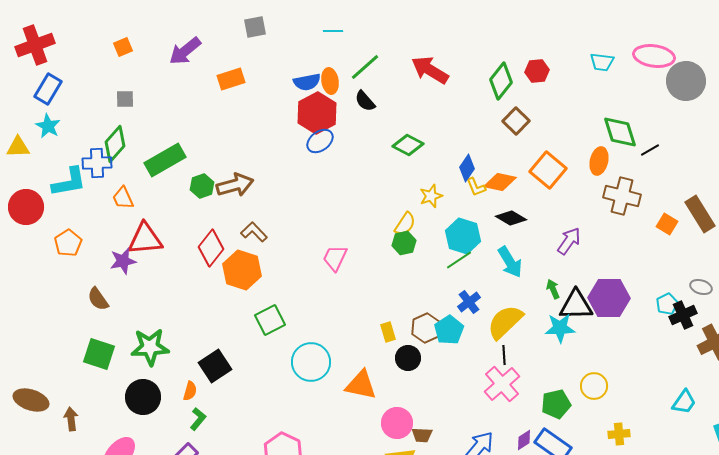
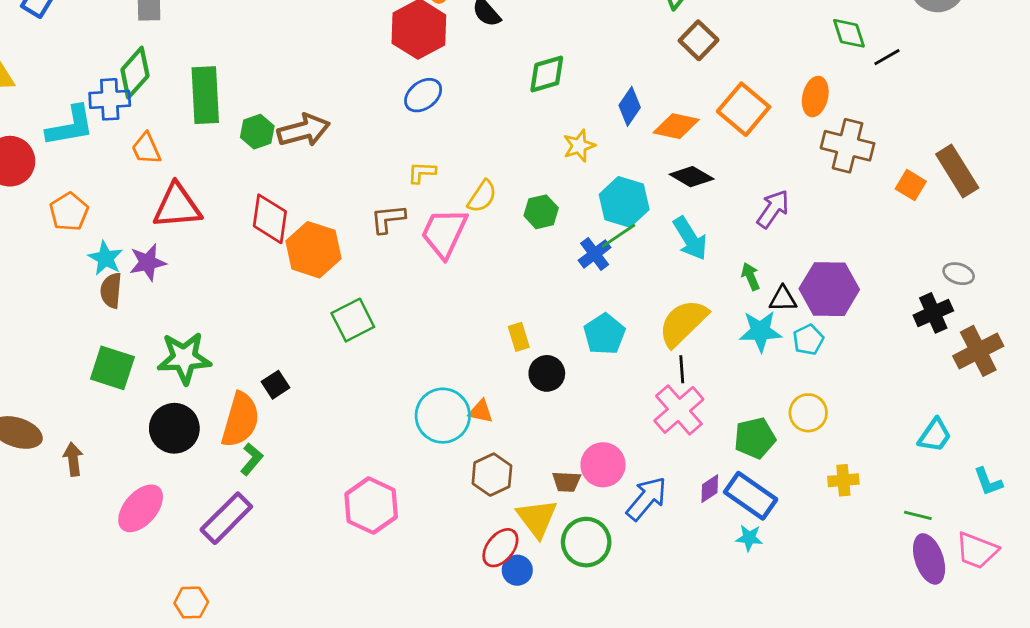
cyan star: (48, 126) -> (105, 258), moved
green diamond: (620, 132) -> (849, 33), moved, size x0.7
blue ellipse: (320, 141) -> (423, 95), moved
green diamond: (408, 145) -> (547, 74), turned -44
black line: (650, 150) -> (887, 57), moved
green rectangle: (165, 160) -> (205, 95), turned -63
yellow L-shape: (476, 187) -> (422, 172), moved, turned 115
yellow semicircle: (405, 224) -> (482, 196), moved
brown L-shape: (254, 232) -> (388, 219), moved, turned -52
red diamond: (211, 248) -> (270, 219), turned -30
pink trapezoid: (335, 258) -> (444, 233), size x1.4
purple star: (123, 261) -> (148, 262), moved
brown semicircle: (98, 299) -> (111, 291), turned 40
blue cross: (469, 302) -> (595, 254), moved
cyan pentagon: (667, 304) -> (808, 340), moved
black triangle: (576, 305) -> (783, 299), size x0.6
brown hexagon: (426, 328) -> (492, 475), moved
cyan circle: (311, 362) -> (443, 416), moved
black square: (215, 366) -> (276, 385), size x0.6
orange triangle: (361, 385) -> (481, 411), size x0.6
orange semicircle: (190, 391) -> (240, 420), size x2.0
pink circle: (397, 423) -> (603, 465), moved

